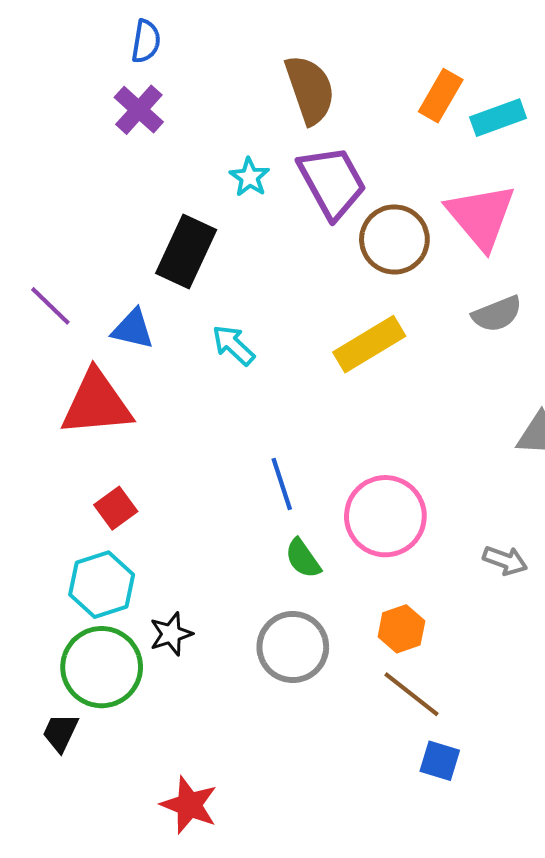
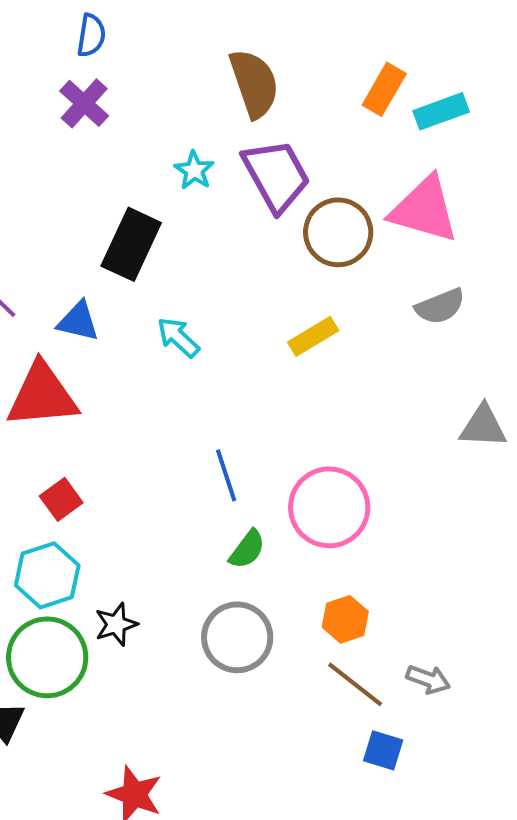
pink triangle: (481, 216) -> (424, 209), turned -34
yellow rectangle: (369, 344) -> (313, 336), size x0.7
green semicircle: (303, 558) -> (247, 549), turned -108
gray arrow: (505, 560) -> (428, 679), moved

